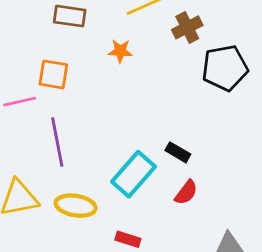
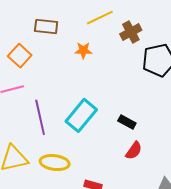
orange square: (53, 74) -> (20, 56), moved, turned 35
cyan rectangle: (134, 174) -> (81, 115), moved

